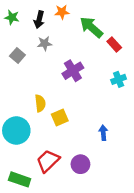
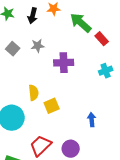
gray star: (45, 43) -> (38, 46), moved
purple cross: (73, 71) -> (64, 63), turned 30

